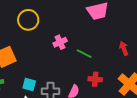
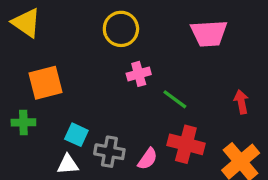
yellow circle: (28, 20) -> (121, 29), moved
red cross: (95, 79) -> (186, 144), size x1.5

